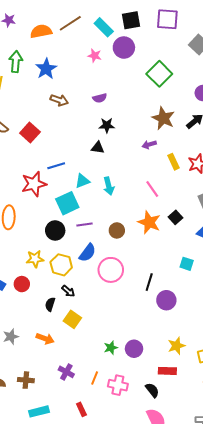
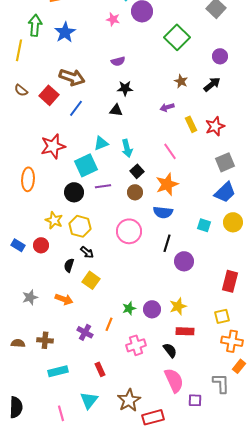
brown arrow: (59, 100) -> (72, 77), moved, size x1.4
brown star: (163, 118) -> (181, 81), size x0.6
blue line: (56, 166) -> (76, 108), moved, turned -36
black square: (175, 217) -> (137, 171), moved
orange star: (149, 222) -> (167, 184), turned 30
blue semicircle: (88, 253) -> (163, 212), moved, turned 60
yellow star: (35, 259) -> (54, 220), turned 30
yellow star: (176, 346) -> (178, 306), moved
orange line: (95, 378) -> (109, 324), moved
pink cross: (118, 385) -> (136, 345), turned -30

